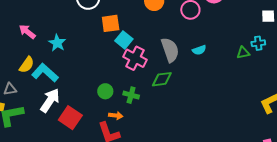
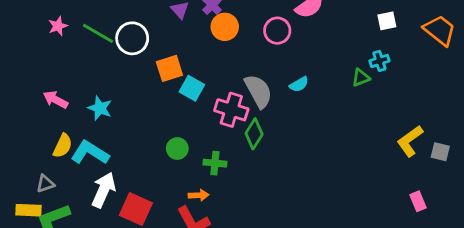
pink cross: (135, 58) -> (231, 110), moved
green diamond: (162, 79) -> (254, 134), turned -40
green circle: (105, 91) -> (177, 149), moved

